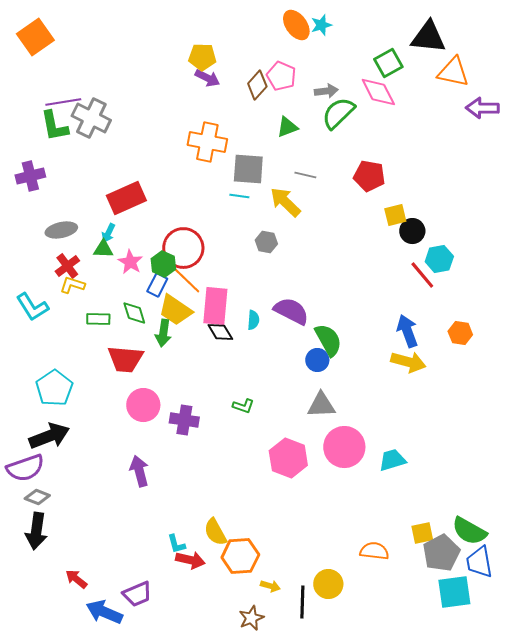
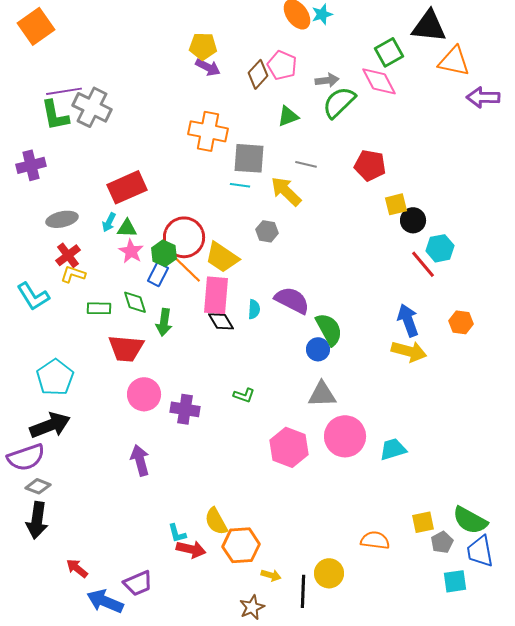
green triangle: (103, 249) -> (127, 228), moved
yellow trapezoid: (175, 310) -> (222, 257), moved
gray pentagon: (441, 553) -> (442, 542), size x0.6
cyan square: (454, 592) -> (455, 581), size x0.7

